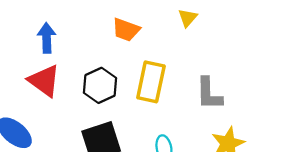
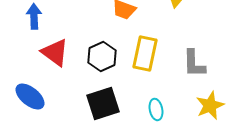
blue arrow: (47, 38) -> (34, 16), moved

